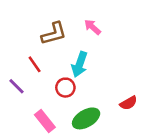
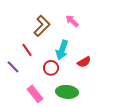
brown L-shape: (54, 33) -> (42, 26), turned -30
red semicircle: (128, 103) -> (84, 62), moved
green ellipse: (86, 118) -> (67, 92), turned 35

